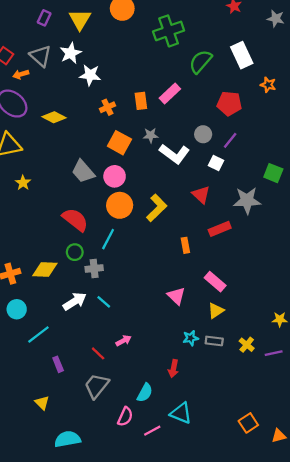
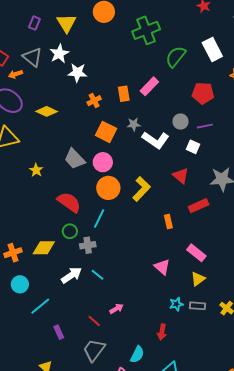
purple line: (230, 140) -> (205, 126), turned 42
yellow star: (23, 183) -> (36, 170), moved

